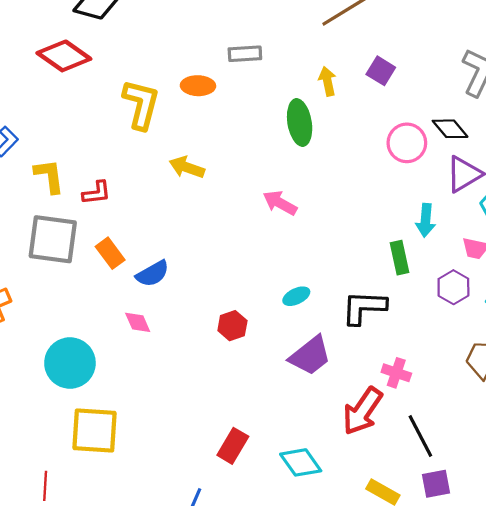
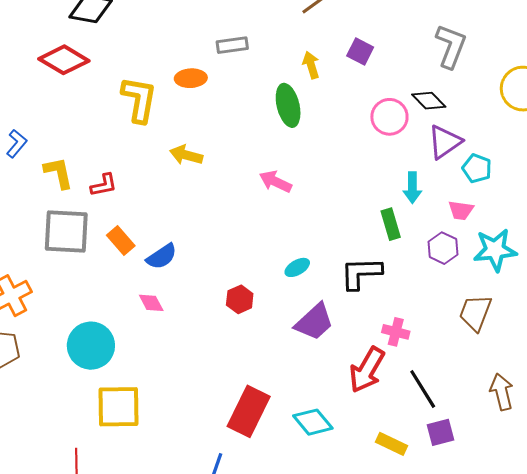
red rectangle: (233, 446) -> (249, 411), size x1.5

